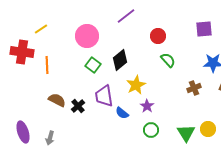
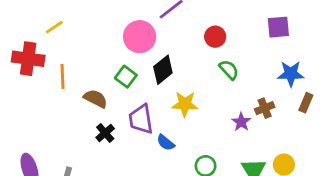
pink circle: (87, 36) -> (140, 37), moved
yellow star: (136, 85) -> (185, 104), turned 30
brown semicircle: (57, 100) -> (96, 99), moved
purple star: (147, 106) -> (241, 122), moved

